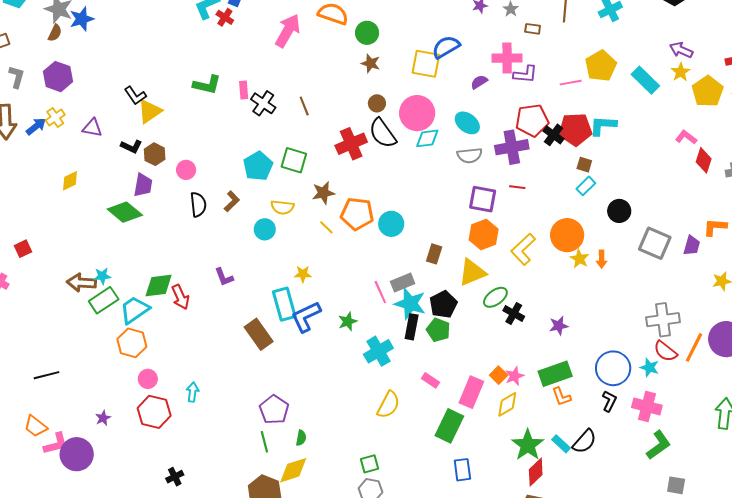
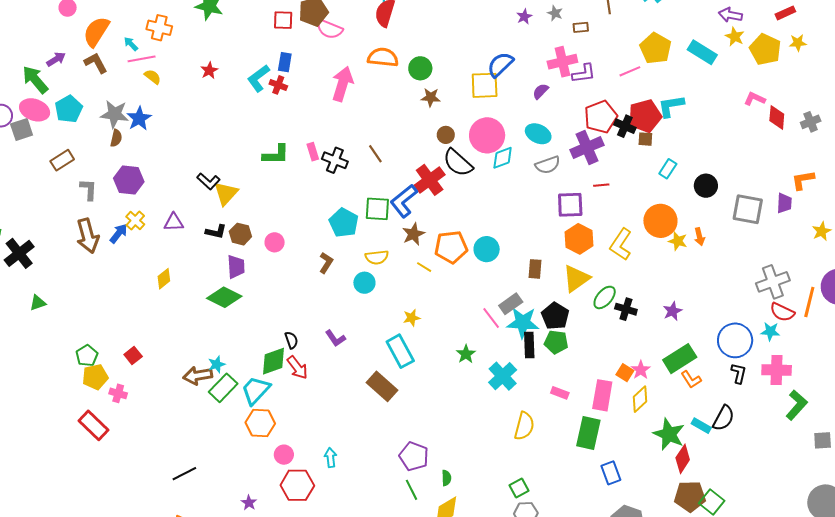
brown square: (584, 165) -> (645, 139), moved
black semicircle: (198, 205) -> (291, 340), moved, size x0.7
blue L-shape: (306, 317) -> (404, 201), moved

